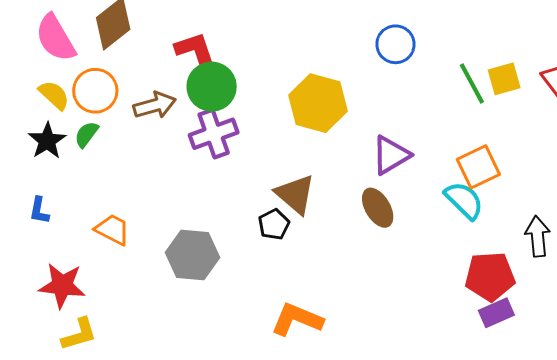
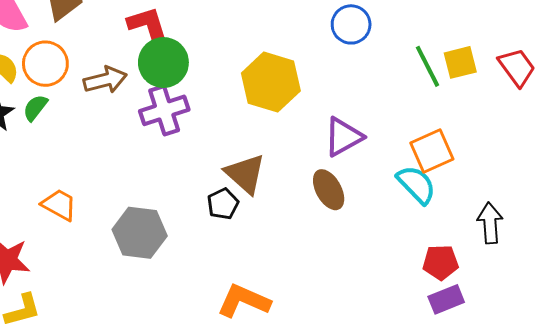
red pentagon: (490, 276) -> (441, 262), size x0.7

